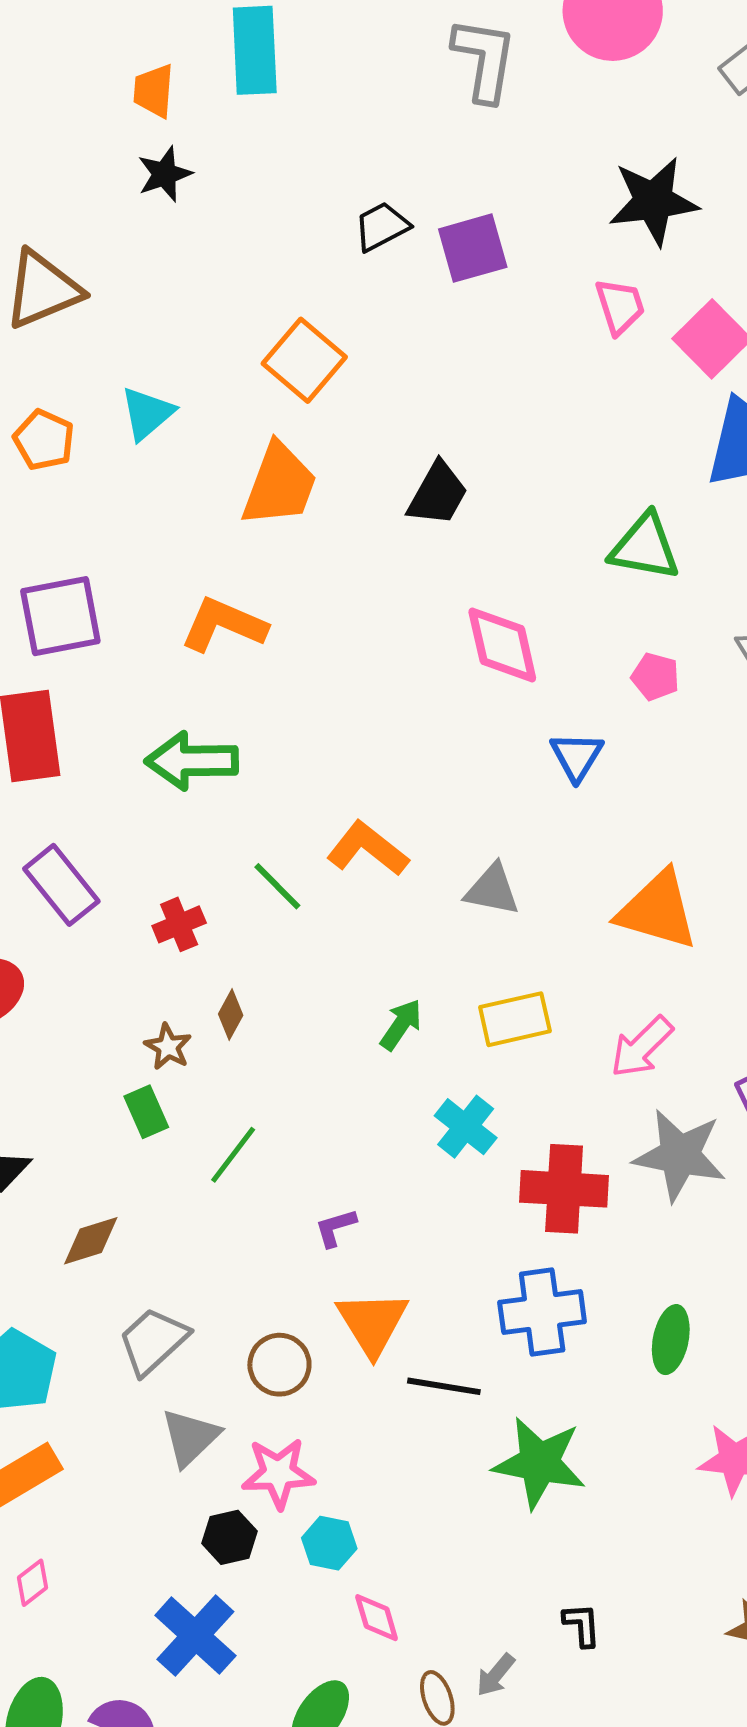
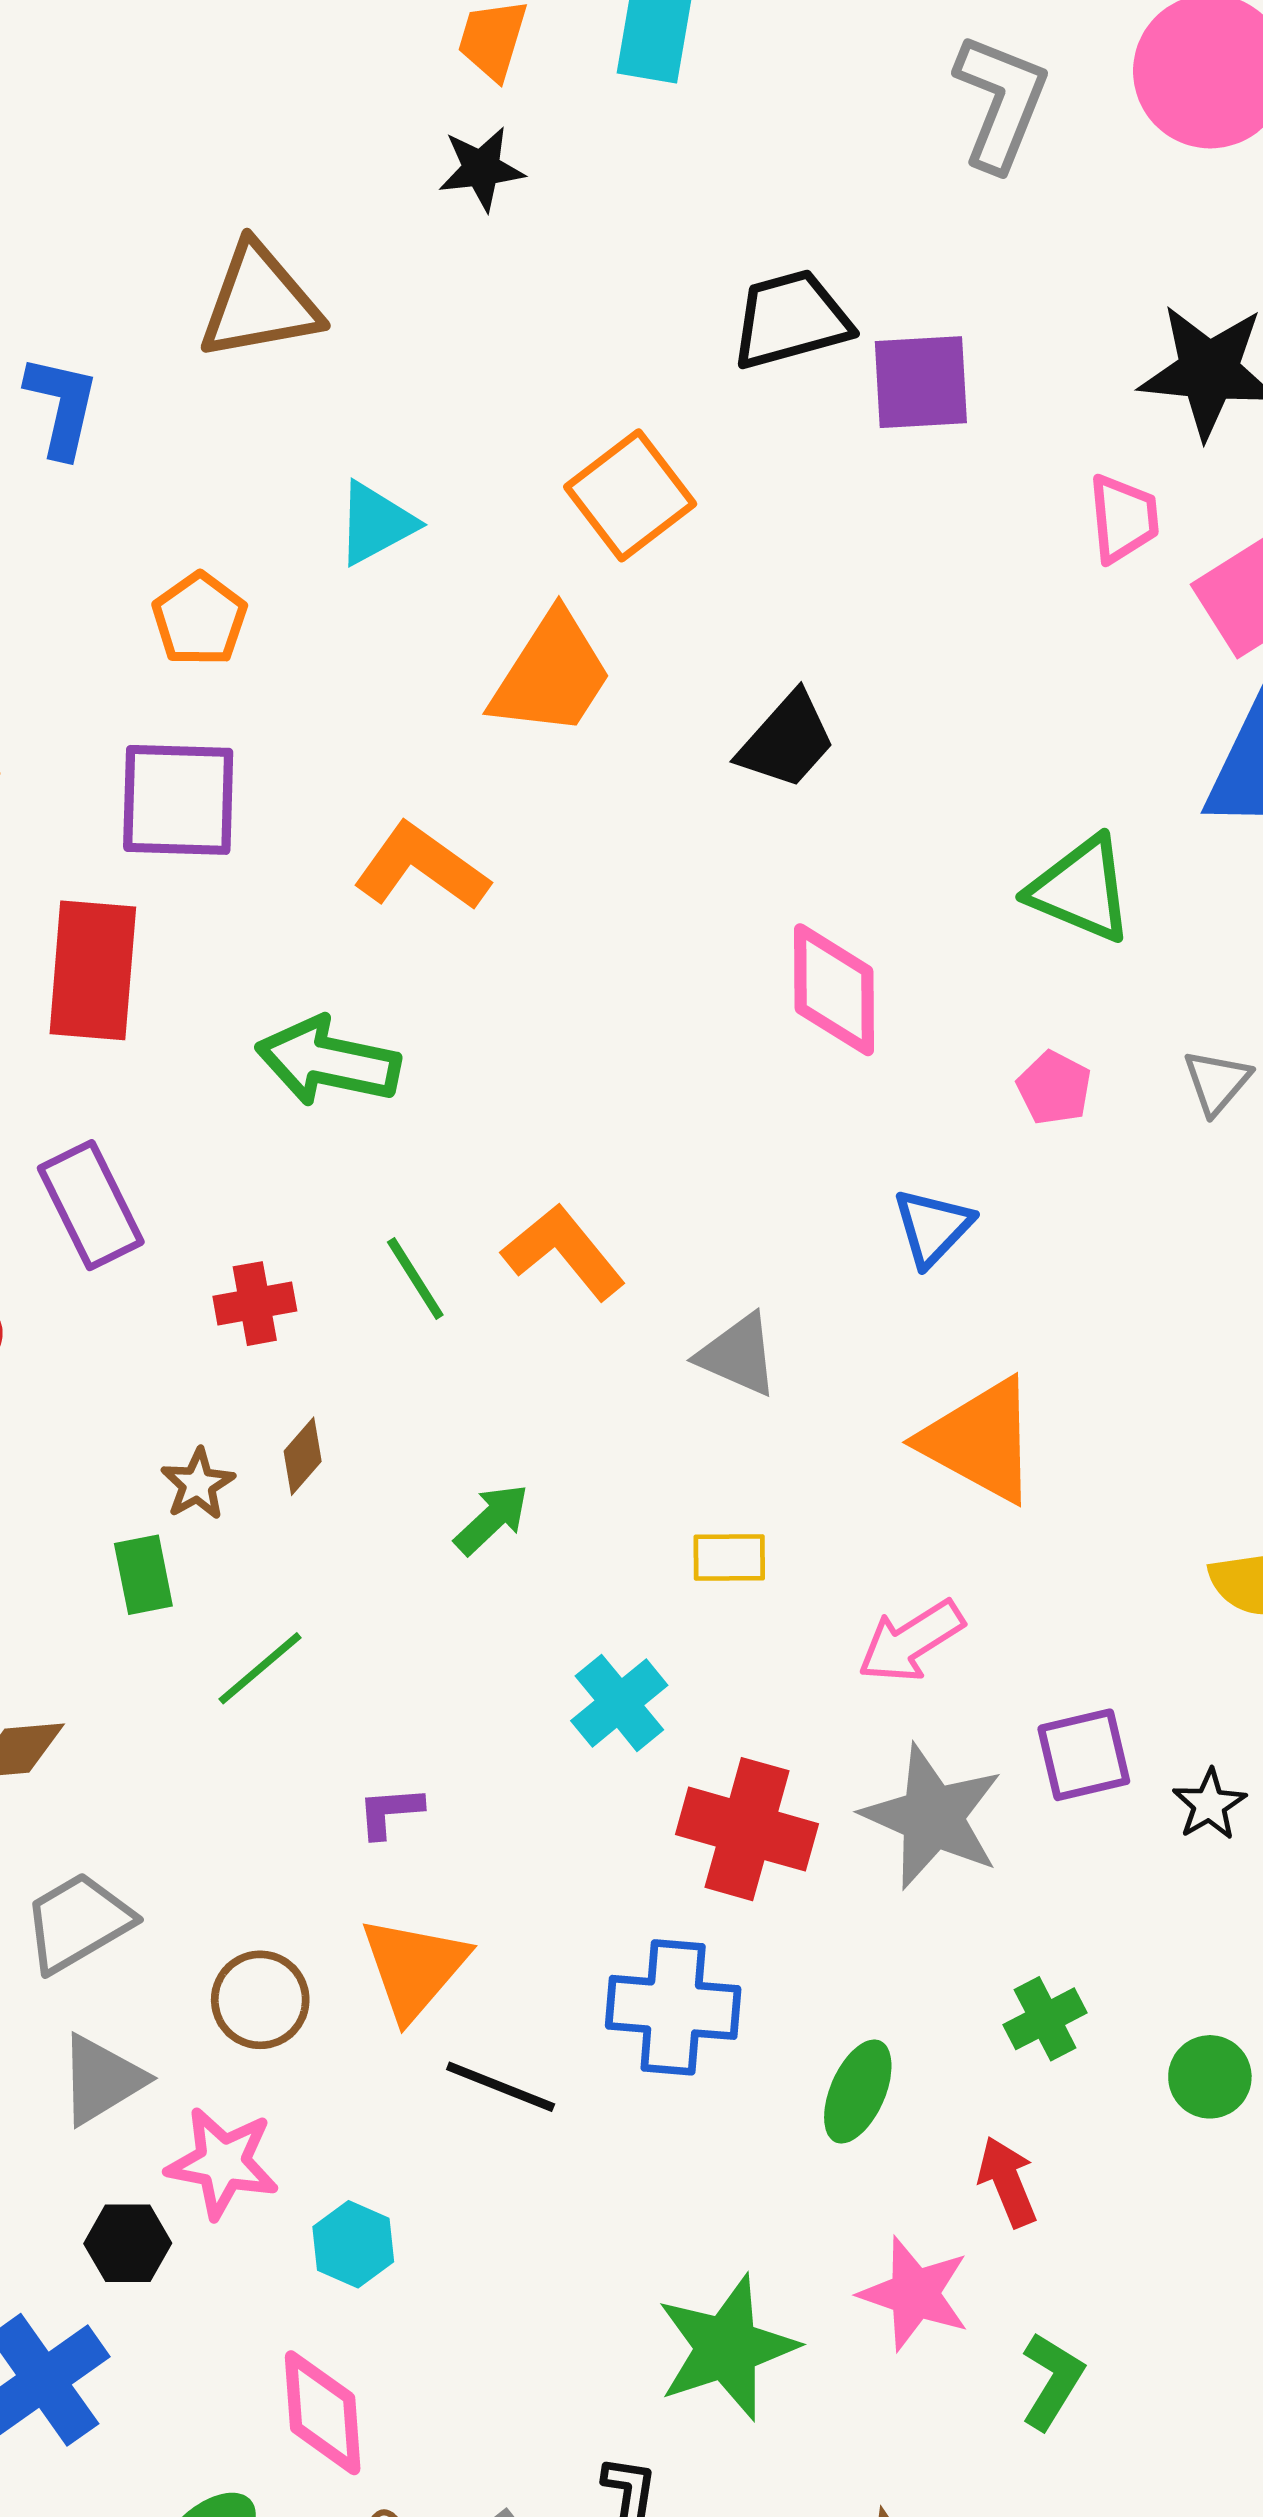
black trapezoid: (382, 226) -> (791, 319), size x1.4
orange pentagon: (44, 440) -> (199, 619), moved
blue triangle: (577, 756) -> (933, 1227), moved
yellow rectangle: (515, 1019) -> (729, 1558), size x0.7
green arrow: (401, 1025) -> (492, 1519), moved
green star: (539, 1463) -> (727, 2348), moved, turned 30
cyan hexagon: (329, 1543) -> (353, 2244), moved
pink diamond: (377, 1618) -> (323, 2413), size x1.5

